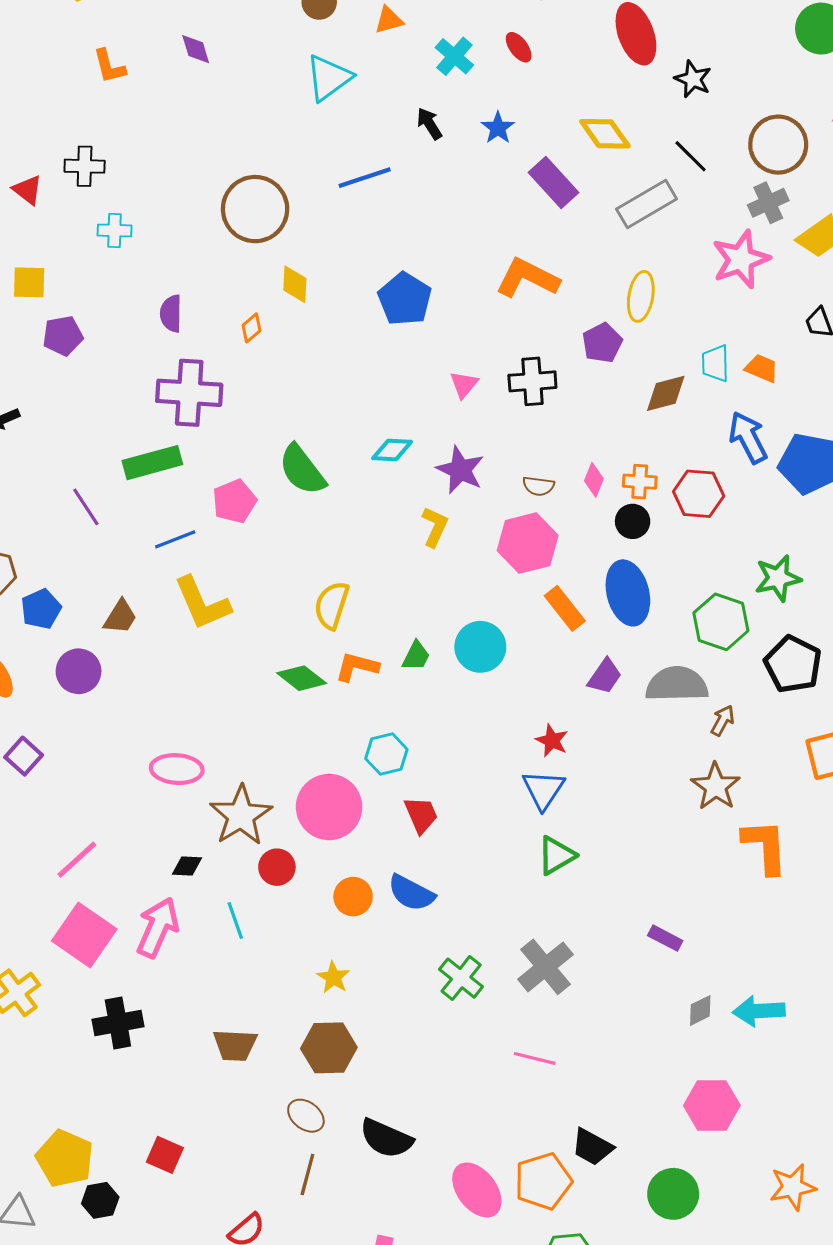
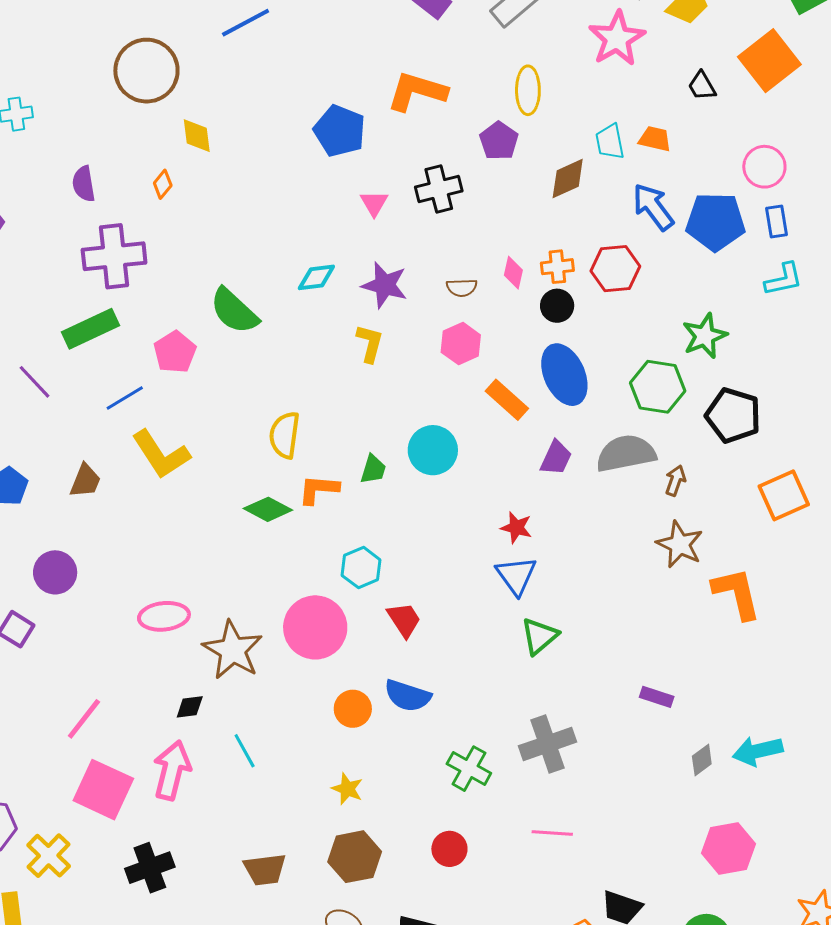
blue pentagon: (405, 299) -> (340, 131), moved
pink hexagon: (528, 543) -> (461, 344), size x0.7
purple circle: (79, 671) -> (55, 572), moved
red circle: (277, 867) -> (449, 849), moved
gray cross: (546, 967) -> (547, 744), turned 30

